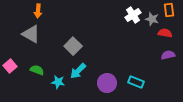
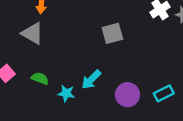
gray square: (73, 46) -> (112, 33), moved, turned 30
cyan rectangle: (136, 82) -> (164, 93), turned -49

